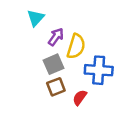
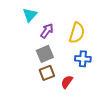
yellow semicircle: (76, 46) -> (77, 33), moved
blue cross: (99, 70) -> (83, 59), size x0.7

